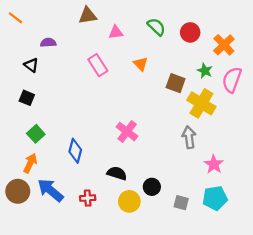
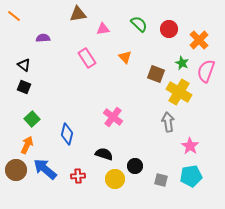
black triangle: (31, 65) -> (24, 65), moved

